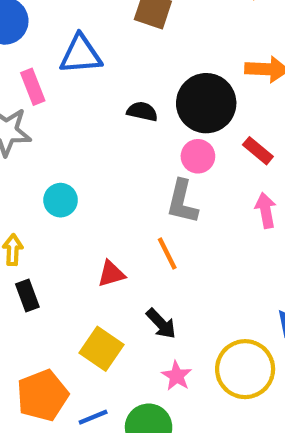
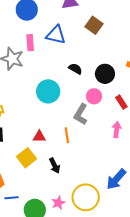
black circle: (206, 103) -> (105, 74), size x0.7
cyan circle: (61, 200) -> (48, 91), moved, size x1.5
yellow square: (102, 349) -> (27, 158), moved
pink star: (177, 376) -> (58, 203), moved

